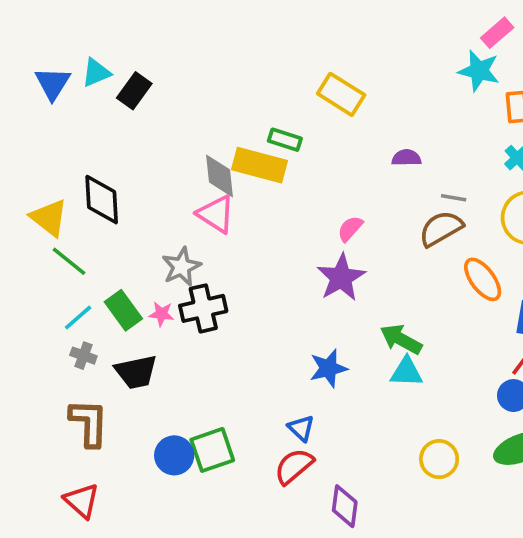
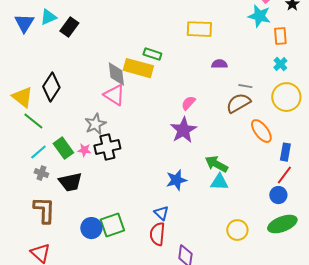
yellow rectangle: (341, 94) -> (199, 29), moved, turned -30
black diamond: (102, 200) -> (51, 87), turned 36
red semicircle: (294, 466) -> (157, 234), turned -45

